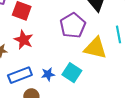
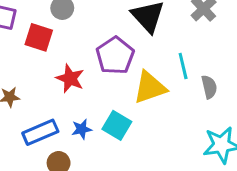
red star: (24, 40) -> (70, 78), moved
yellow triangle: (95, 48) -> (150, 87), turned -30

